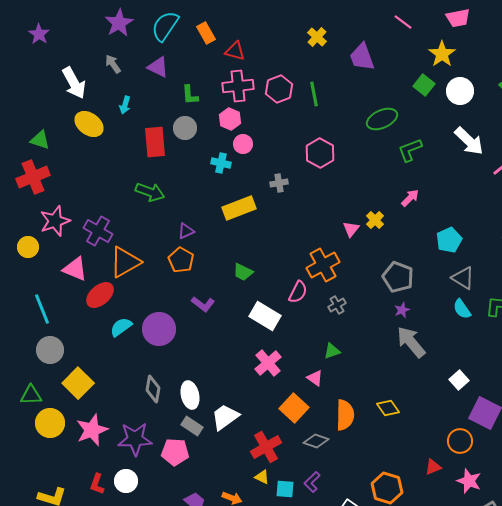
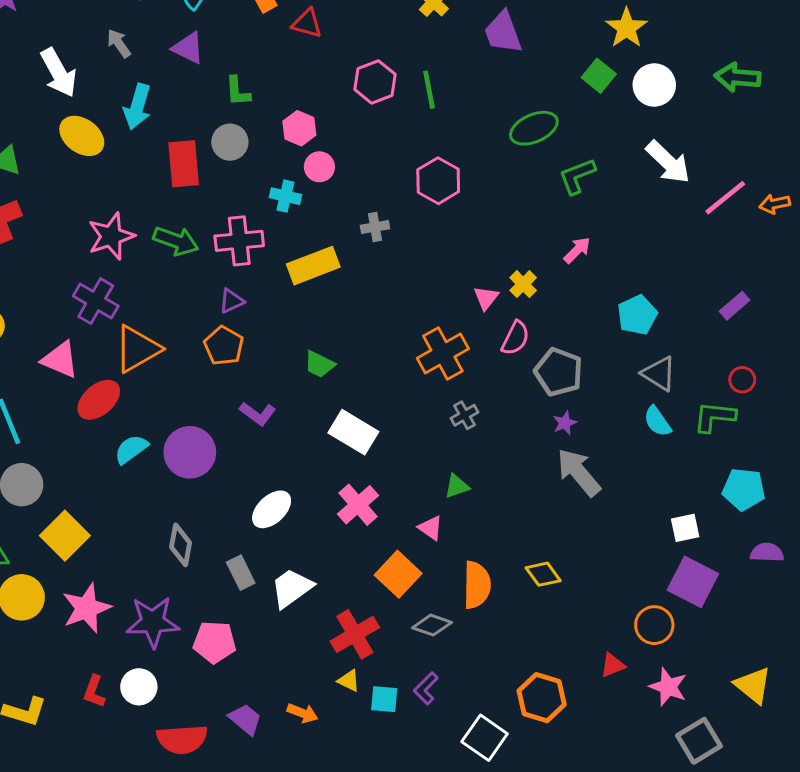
pink cross: (238, 86) -> (239, 241), moved
cyan arrow: (125, 105) -> (137, 107), size x1.6
pink star: (55, 221) -> (111, 236), moved
pink semicircle: (298, 292) -> (515, 338), moved
white square: (459, 380) -> (685, 528), moved, turned 30
white ellipse: (190, 395) -> (272, 509), moved, turned 60
gray rectangle: (192, 426) -> (241, 573), moved, turned 30

